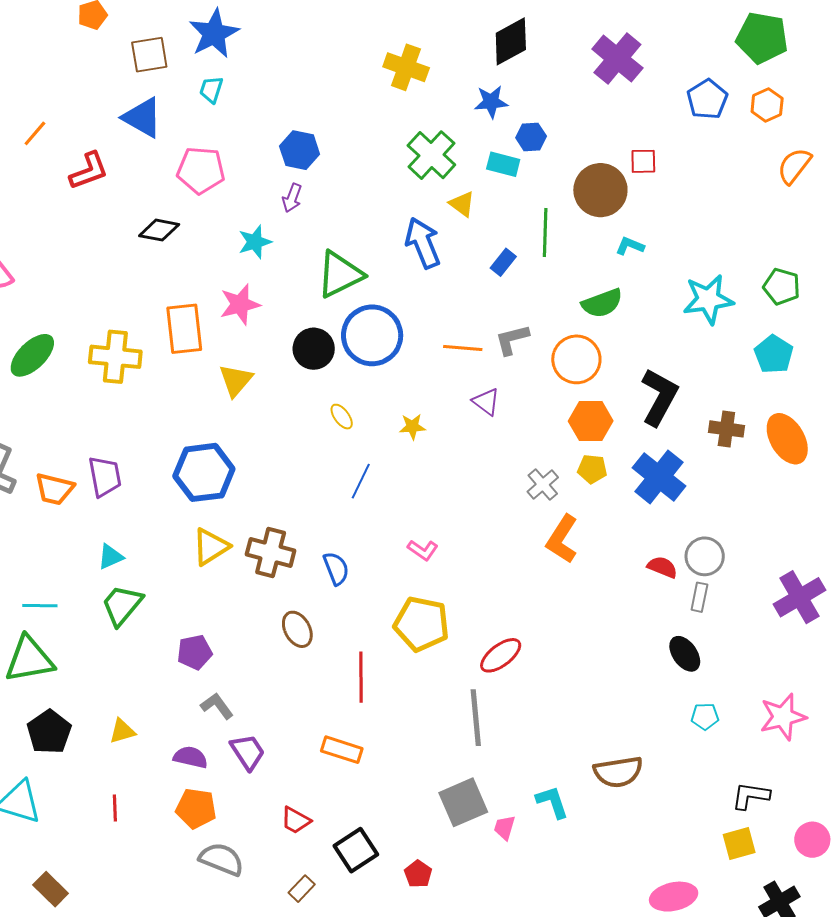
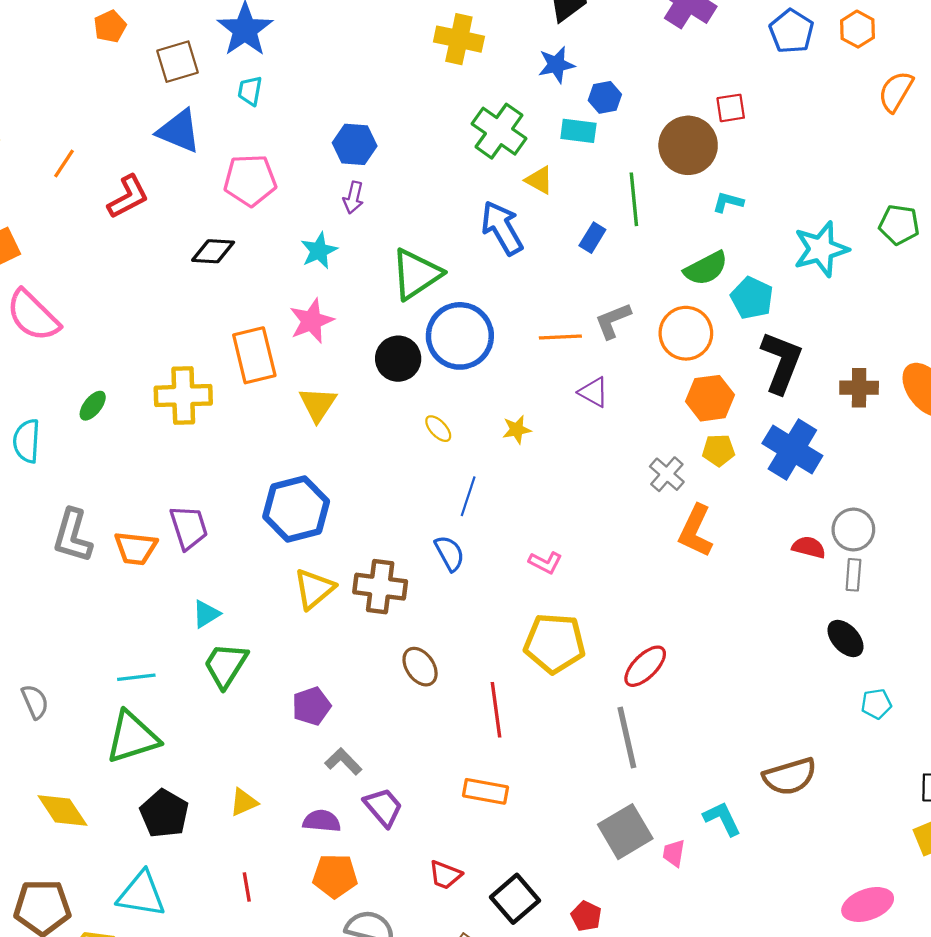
cyan pentagon: (774, 354) -> (752, 298), moved
green ellipse: (32, 355) -> (93, 406), size x0.6
blue semicircle: (336, 568) -> (450, 553), moved

